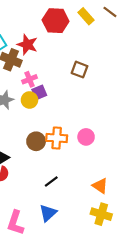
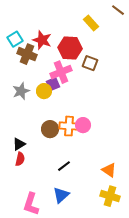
yellow rectangle: (86, 16) -> (91, 23), moved
red hexagon: (56, 21) -> (70, 48), moved
pink cross: (30, 79) -> (61, 72), moved, size x1.5
pink circle: (86, 137) -> (83, 125), moved

